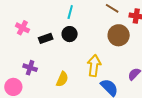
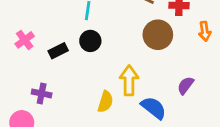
pink cross: (22, 28) -> (25, 40), turned 32
yellow semicircle: (62, 79) -> (105, 102), moved

